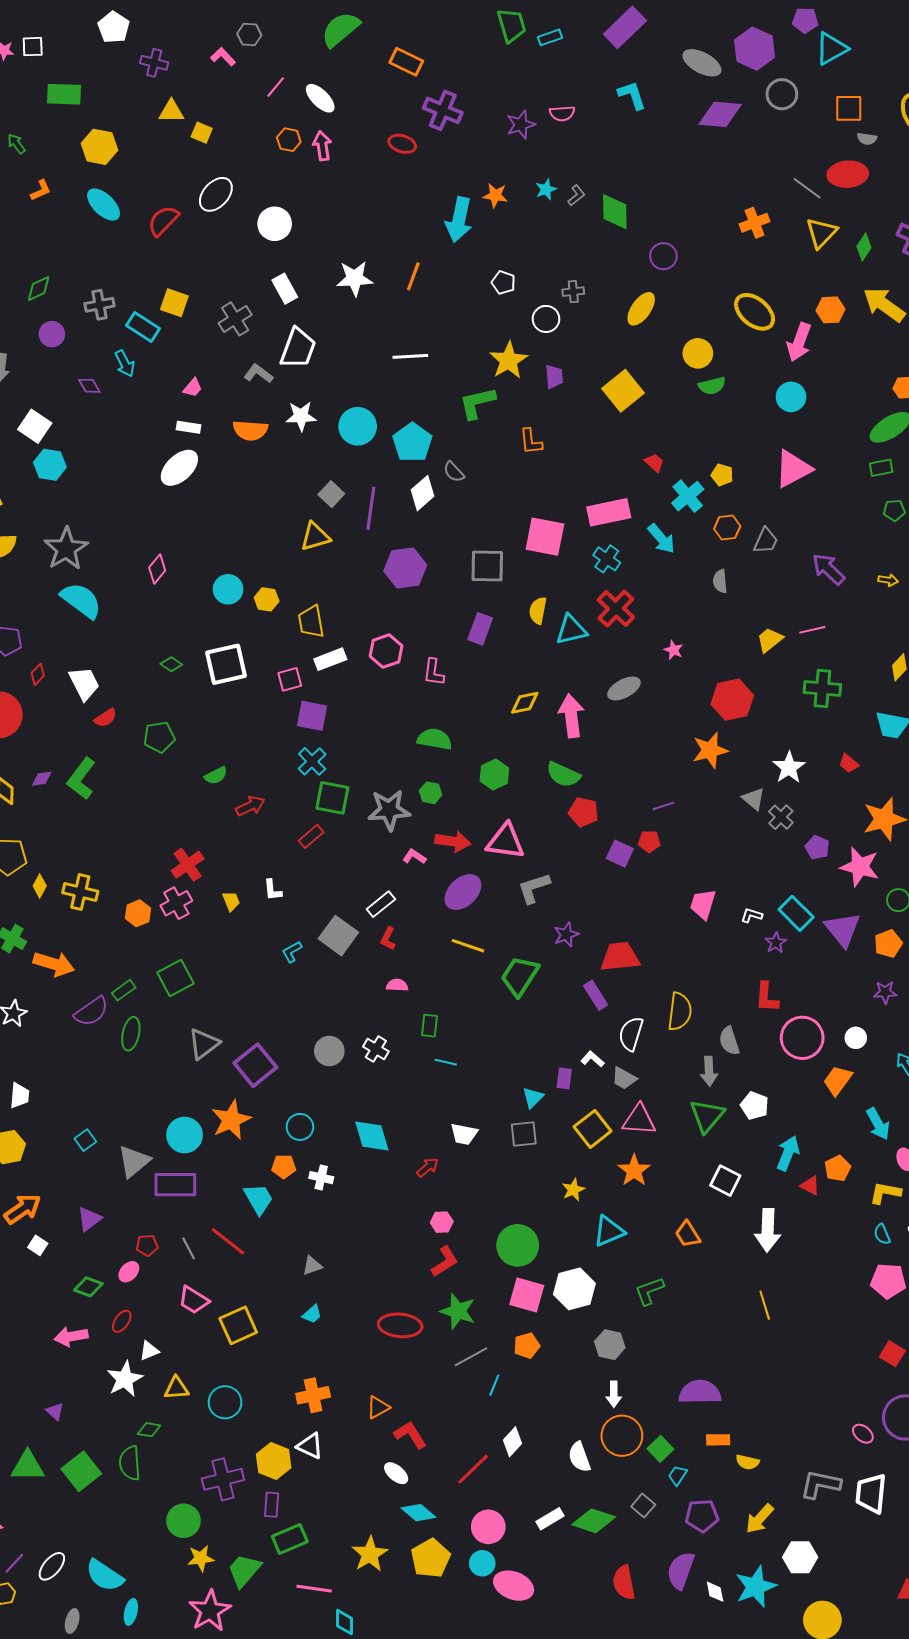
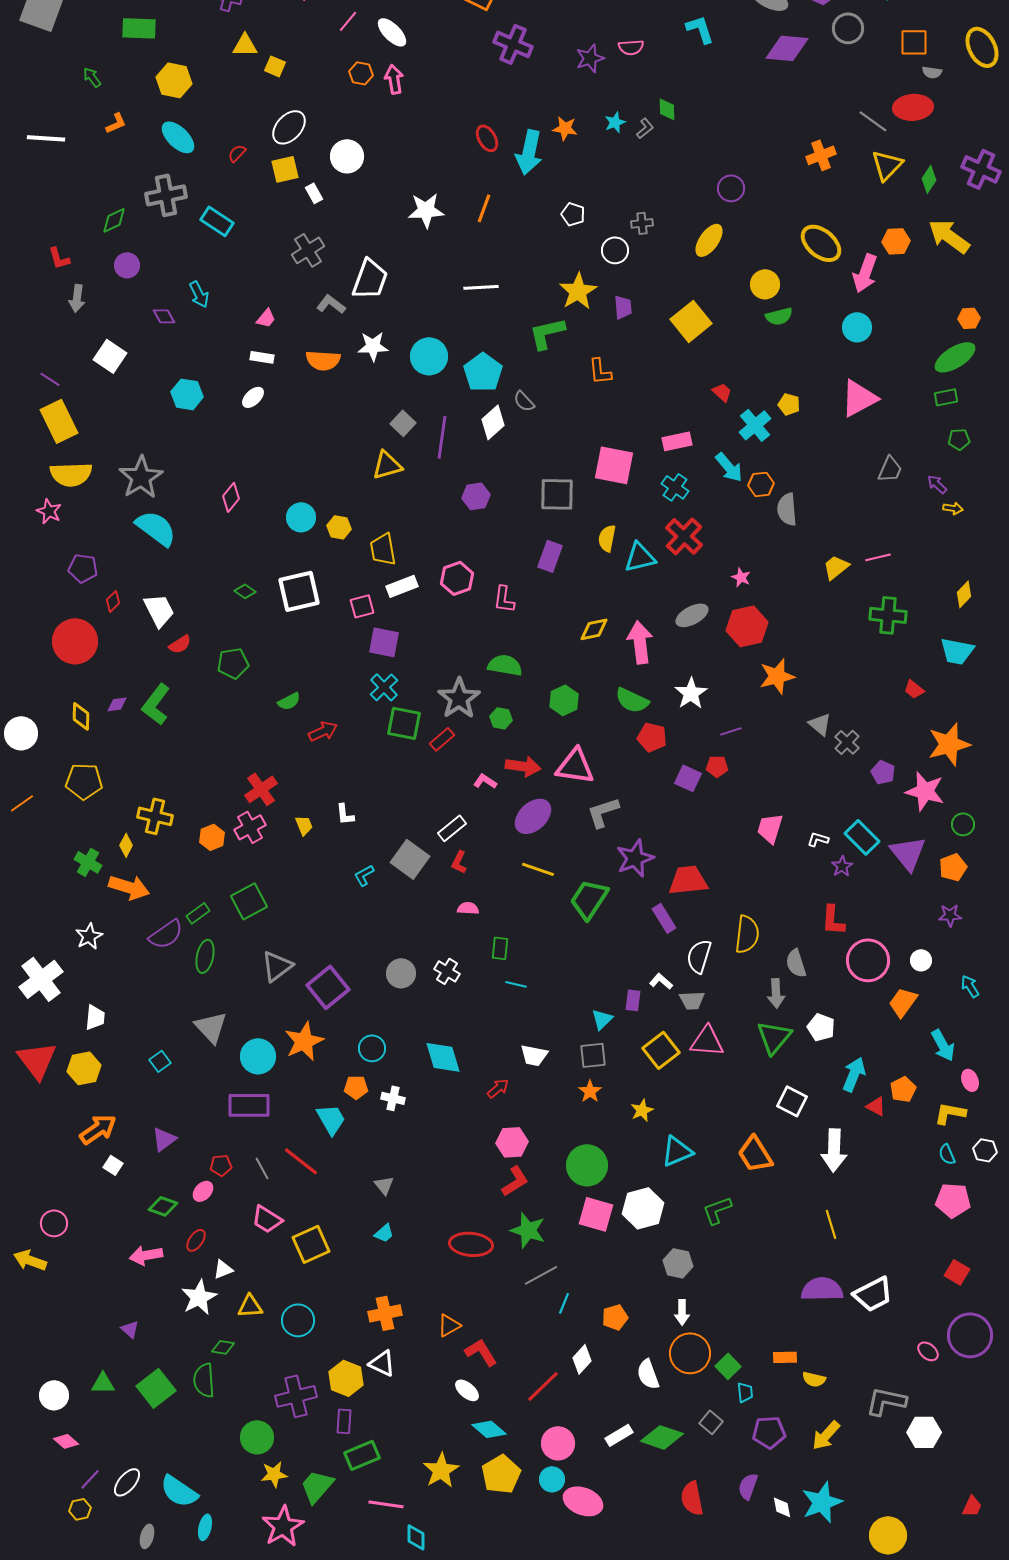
red ellipse: (402, 144) -> (487, 138), moved, turned 44
green diamond: (615, 212) -> (667, 109), moved, size x0.6
red semicircle: (163, 221) -> (237, 153), size x0.6
white rectangle: (285, 289) -> (314, 193), moved, size x0.7
yellow square: (174, 303) -> (285, 169), moved, turned -32
gray cross: (99, 305) -> (166, 195), moved, size x1.4
cyan rectangle: (143, 327) -> (217, 221), moved
cyan hexagon: (50, 465) -> (187, 394), moved
white ellipse: (179, 468) -> (253, 397), size x0.6
pink rectangle: (609, 512) -> (677, 441), size x0.7
orange hexagon: (727, 528) -> (761, 484), moved
gray trapezoid: (766, 541) -> (890, 469), moved
purple hexagon: (405, 568) -> (476, 496), size x0.7
purple arrow: (828, 569) -> (937, 484), moved, size x0.6
gray semicircle: (720, 581) -> (787, 509), size x1.4
red hexagon: (732, 700) -> (747, 626), moved
white star: (789, 767) -> (691, 693), moved
gray star: (389, 810) -> (459, 698), moved, turned -30
red rectangle: (311, 836) -> (442, 739), moved
yellow diamond: (40, 886) -> (126, 845), moved
purple star: (566, 935) -> (635, 858), size x1.5
gray trapezoid: (624, 1078) -> (692, 1000), turned -32
gray triangle: (134, 1161) -> (211, 1027), moved, turned -33
orange star: (634, 1170) -> (590, 1091), moved, size x0.7
pink hexagon: (442, 1222) -> (512, 1142), size x1.4
orange trapezoid: (688, 1234) -> (755, 1154), size x1.4
gray triangle: (312, 1266) -> (384, 1185), turned -50
orange pentagon: (527, 1346) -> (615, 1317), moved
purple semicircle: (700, 1392) -> (822, 1289), moved
green triangle: (28, 1466) -> (103, 1383), size x0.7
cyan trapezoid: (678, 1475) -> (745, 1392), turned 140
white trapezoid: (871, 1493) -> (873, 1294), moved, turned -123
white hexagon: (800, 1557) -> (924, 1432), moved
purple semicircle: (681, 1570) -> (748, 1486), size x0.7

